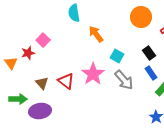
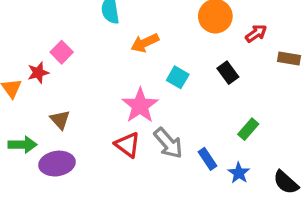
orange arrow: (96, 34) -> (145, 43), turned -78
blue rectangle: (151, 73) -> (207, 159), moved
gray arrow: (124, 80) -> (168, 143), moved
red triangle: (66, 81) -> (128, 145), moved

